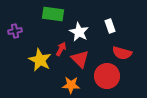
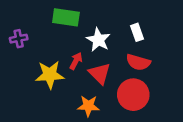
red semicircle: (122, 53) -> (138, 62), moved
yellow star: (40, 60) -> (50, 75), turned -30

